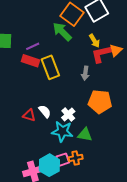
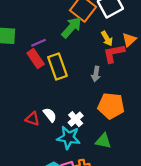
green arrow: (62, 32) -> (71, 27), turned 85
orange triangle: (116, 50) -> (129, 40), moved
red rectangle: (30, 61) -> (36, 59), turned 36
green triangle: (85, 135) -> (103, 141), moved

